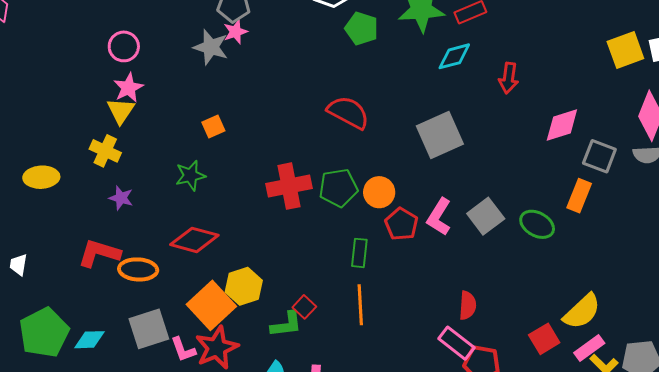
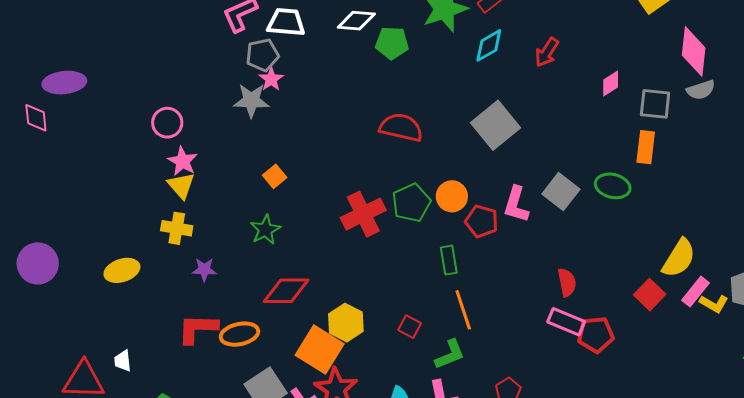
red arrow: (509, 78) -> (547, 52), turned 40
pink diamond: (562, 125) -> (611, 84), size x0.7
green L-shape: (286, 324) -> (450, 354), moved

